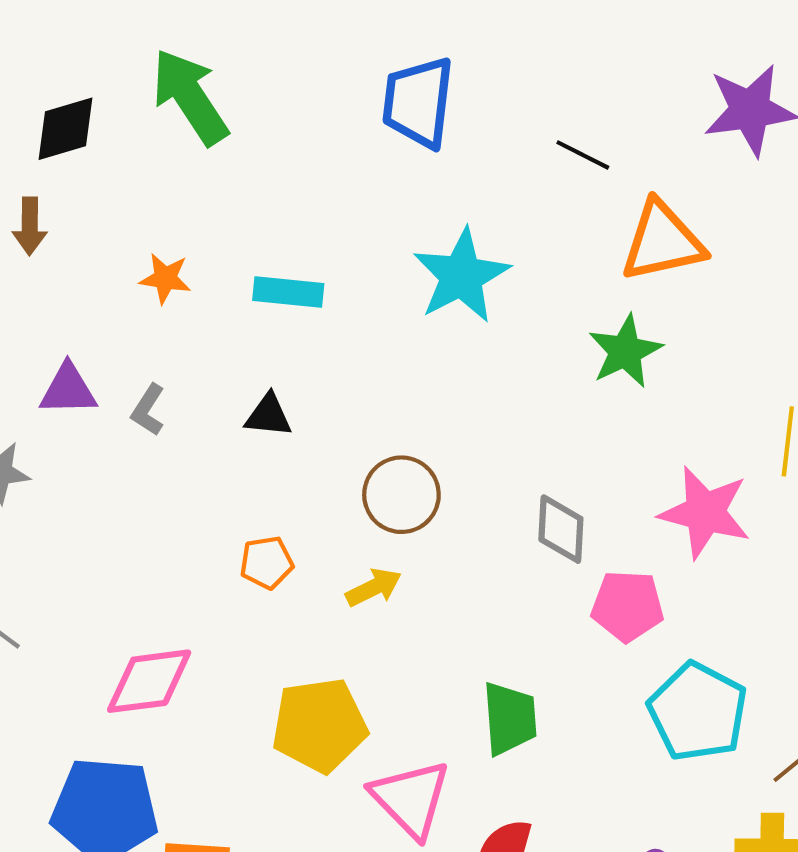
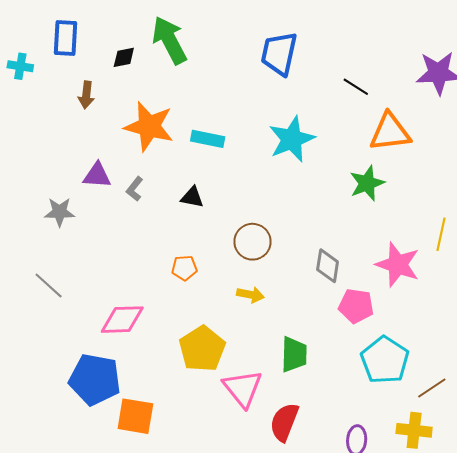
black diamond: (66, 129) -> (124, 57), moved, size x0.7
orange star: (165, 278) -> (149, 126), size x2.0
yellow arrow: (374, 587) -> (250, 295), moved, turned 32
yellow pentagon: (319, 725) -> (202, 349), turned -30

